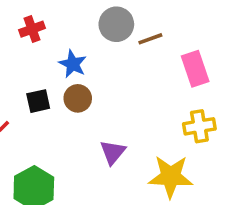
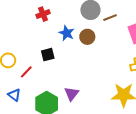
brown circle: (78, 98) -> (87, 37), moved
purple triangle: (113, 152) -> (72, 94), moved

